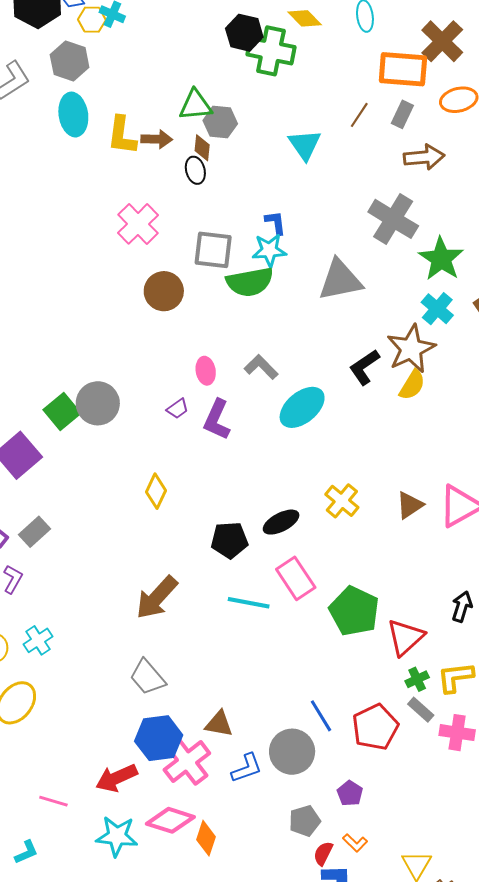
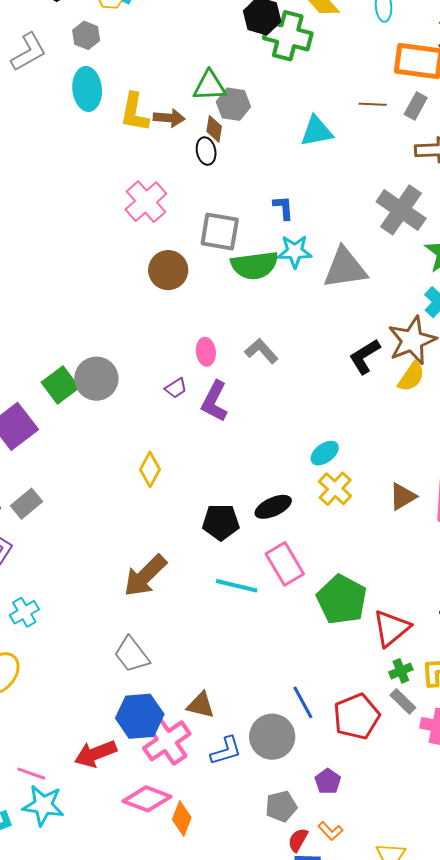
gray hexagon: (70, 61) -> (86, 35), size x0.7
brown line: (359, 115) -> (373, 104), turned 56
cyan triangle: (305, 145) -> (317, 131), turned 51
cyan star: (269, 250) -> (295, 251), moved
cyan ellipse: (302, 407) -> (325, 453), moved, size x0.6
cyan star: (117, 836) -> (43, 805), moved

